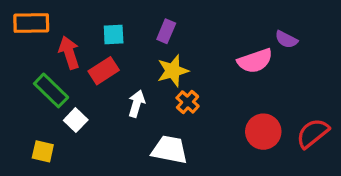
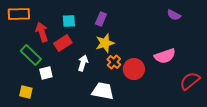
purple semicircle: (286, 39) -> (174, 15), moved
pink semicircle: (255, 61) -> (165, 56), moved
white square: (76, 120) -> (46, 73), turned 32
red circle: (263, 132) -> (134, 69), moved

